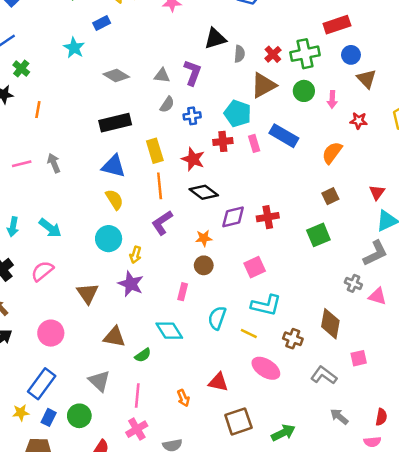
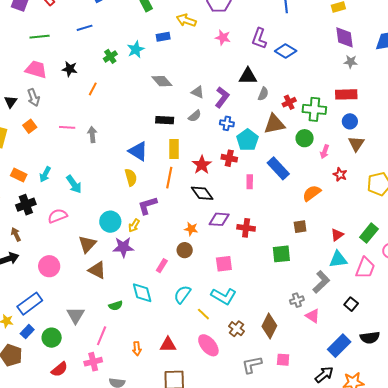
green cross: (21, 69) -> (110, 56), moved
blue cross: (192, 116) -> (227, 123), moved
black rectangle: (115, 123) -> (165, 120), moved, size x0.7
pink rectangle: (254, 143) -> (250, 182), moved
purple L-shape: (162, 223) -> (147, 205), moved
cyan circle: (109, 239) -> (110, 222), moved
gray L-shape: (375, 253) -> (321, 282), turned -35
gray cross: (353, 283) -> (297, 300), turned 32
purple star: (131, 284) -> (123, 247), turned 30
brown triangle: (114, 337) -> (97, 270), moved
gray L-shape: (324, 375) -> (252, 365), turned -65
red triangle: (218, 382) -> (168, 345), turned -30

